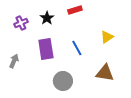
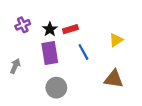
red rectangle: (75, 10) -> (70, 29), moved
black star: (47, 18) -> (50, 29), moved
gray circle: (63, 81) -> (56, 88), moved

